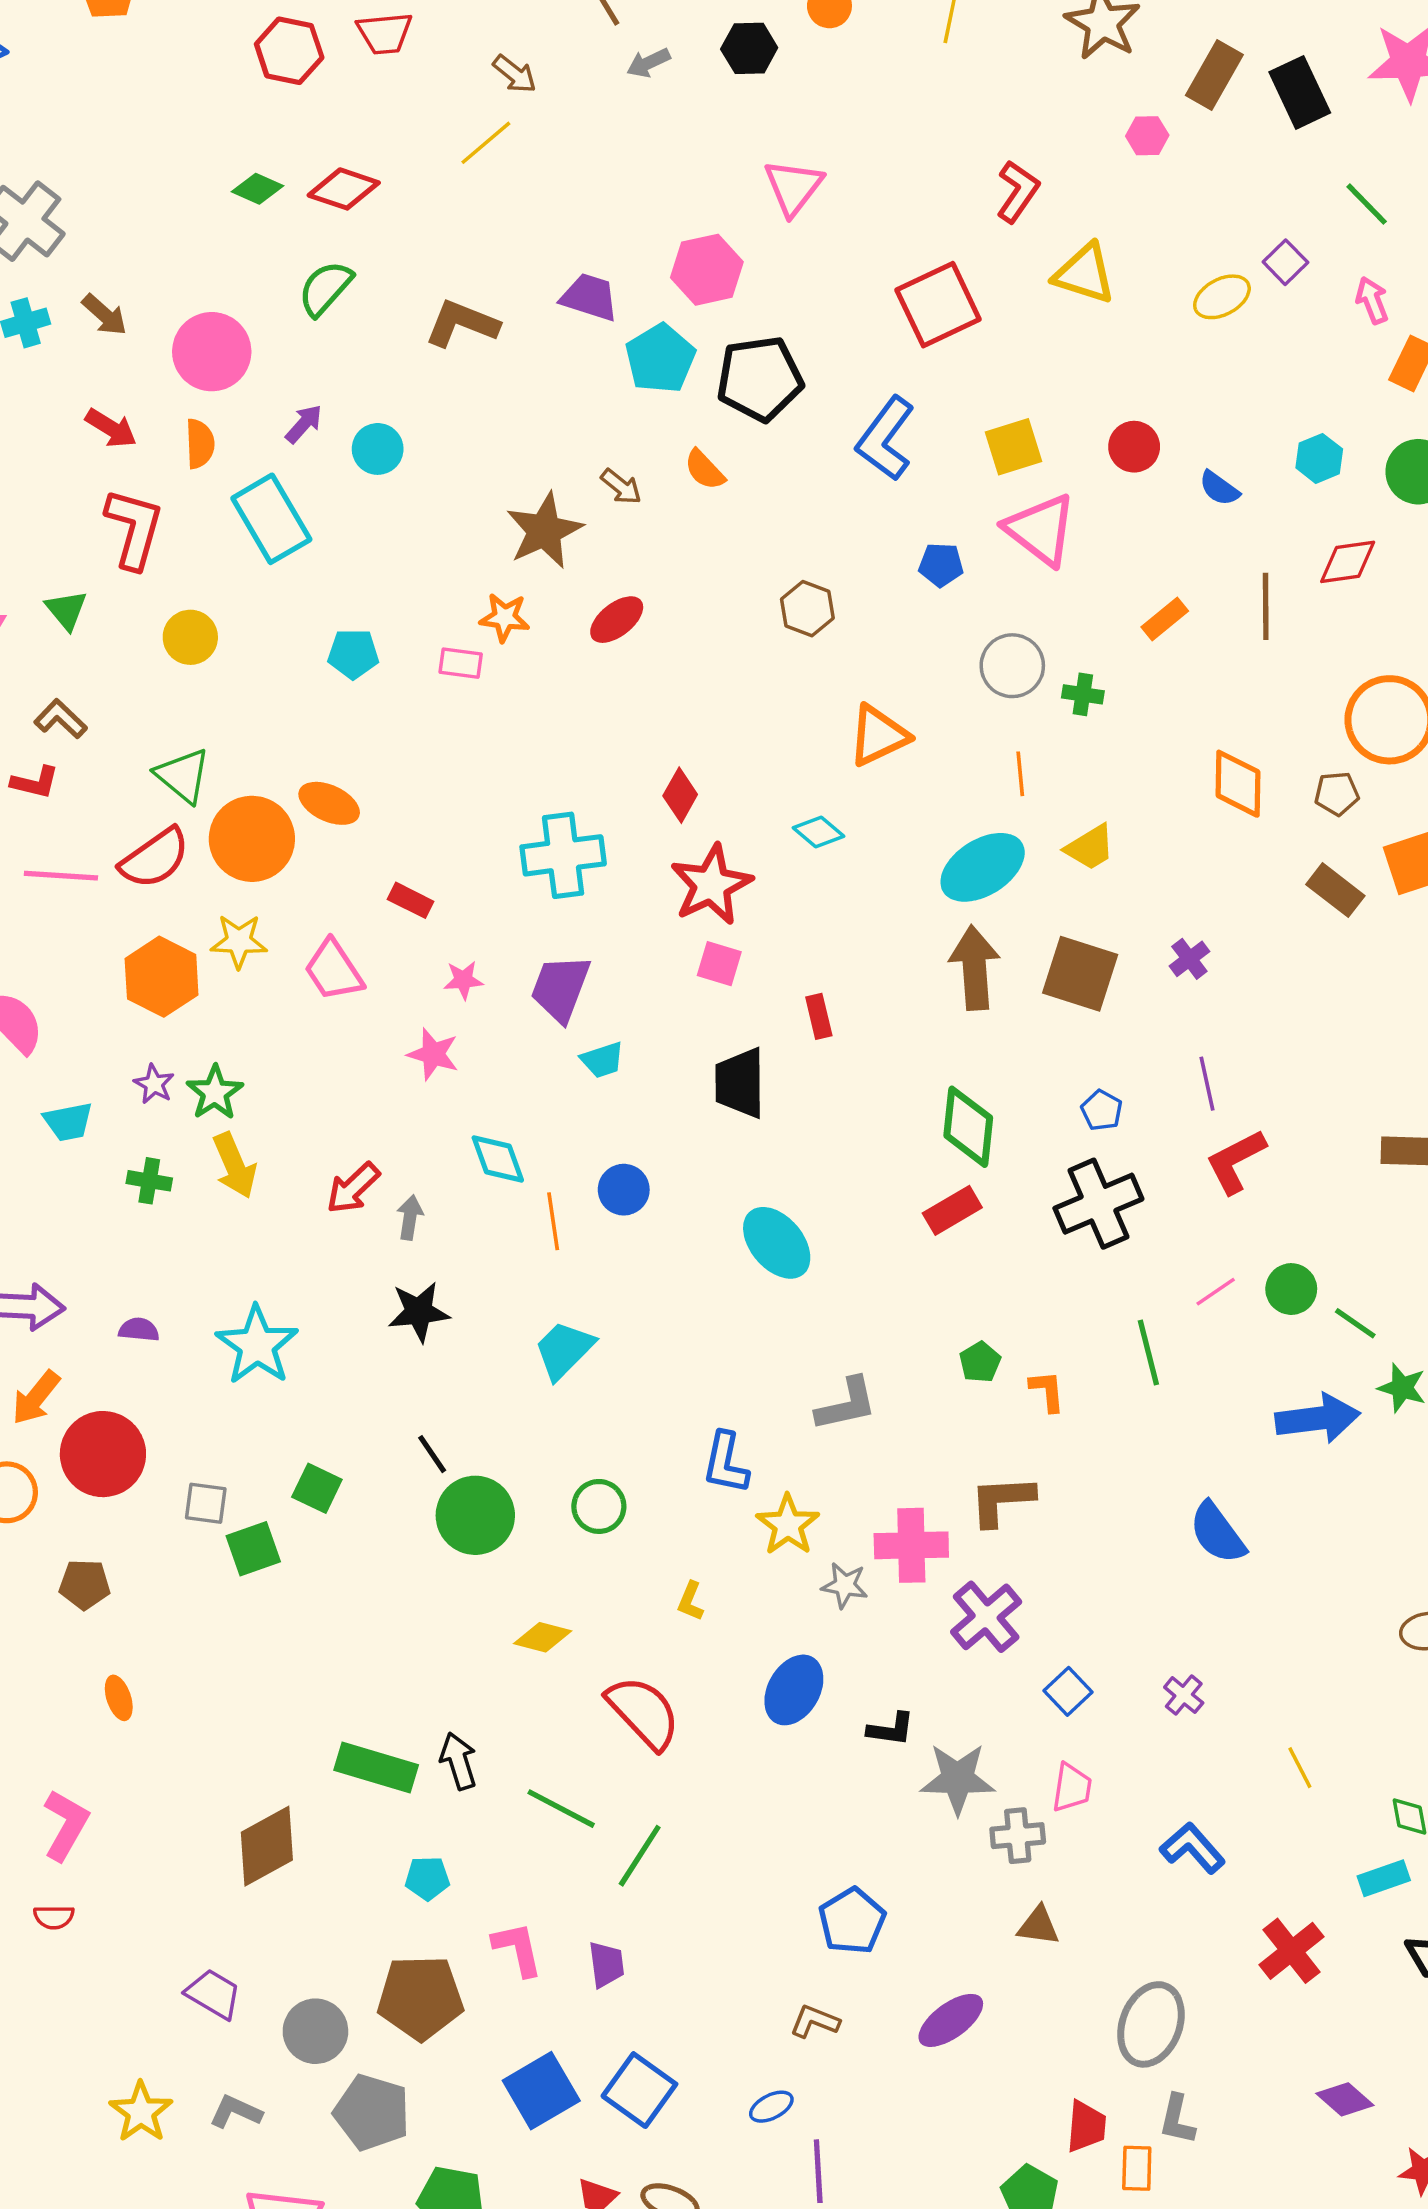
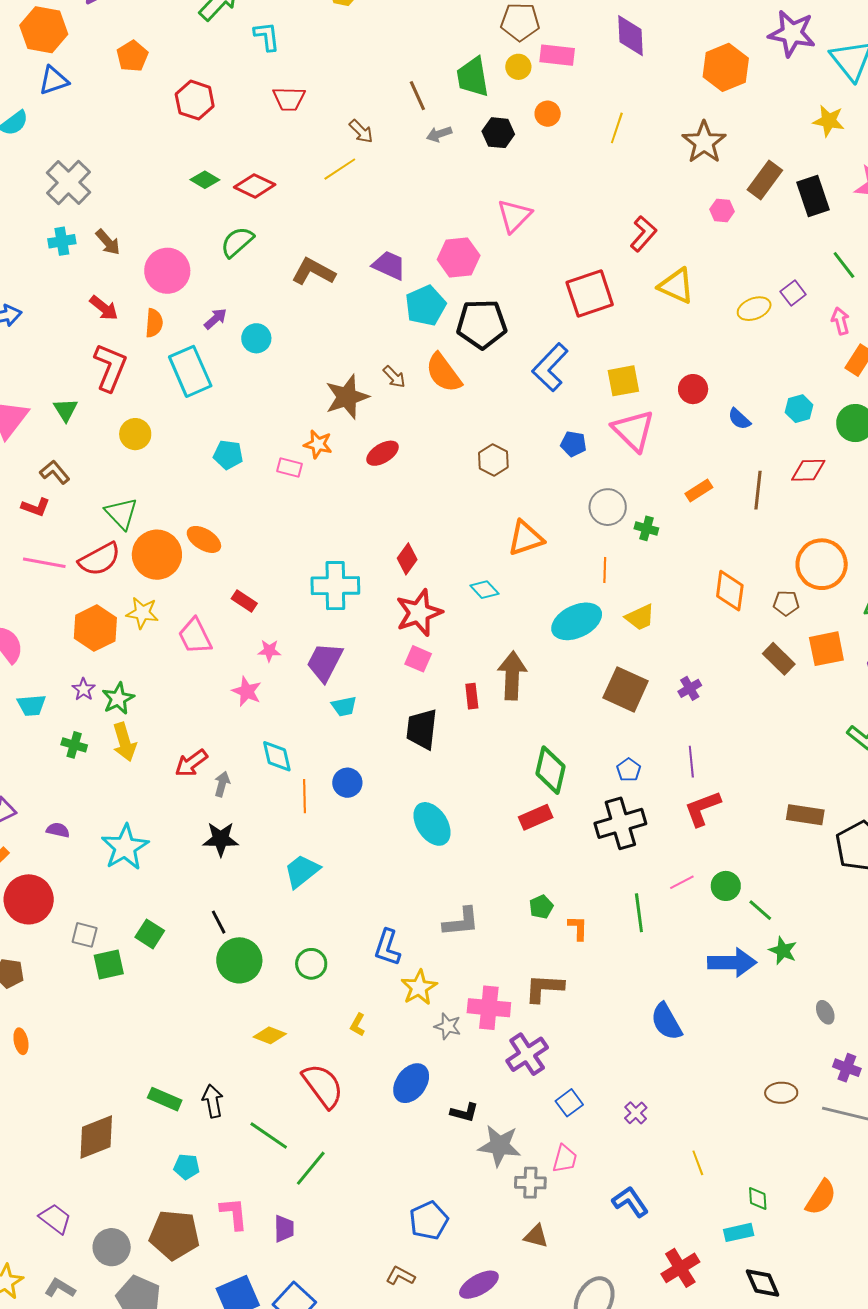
red hexagon: (289, 51) -> (195, 100), moved
orange semicircle: (705, 470) -> (444, 373), size x1.6
brown arrow: (975, 968) -> (512, 676), moved
green rectangle: (376, 1767) -> (165, 1099), size x0.7

